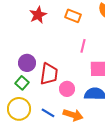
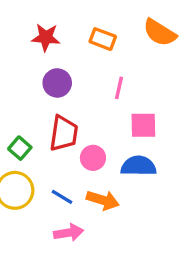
red star: (38, 15) -> (46, 37), turned 30
purple circle: (27, 63) -> (57, 83), moved

